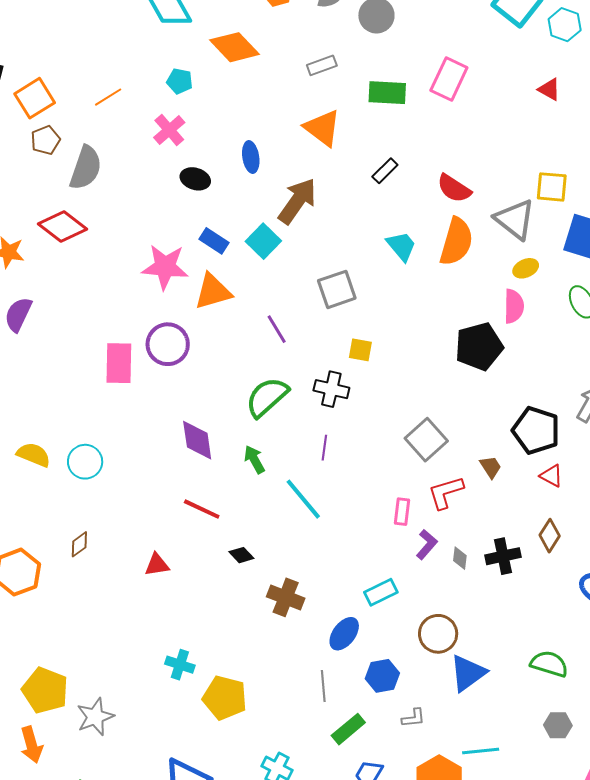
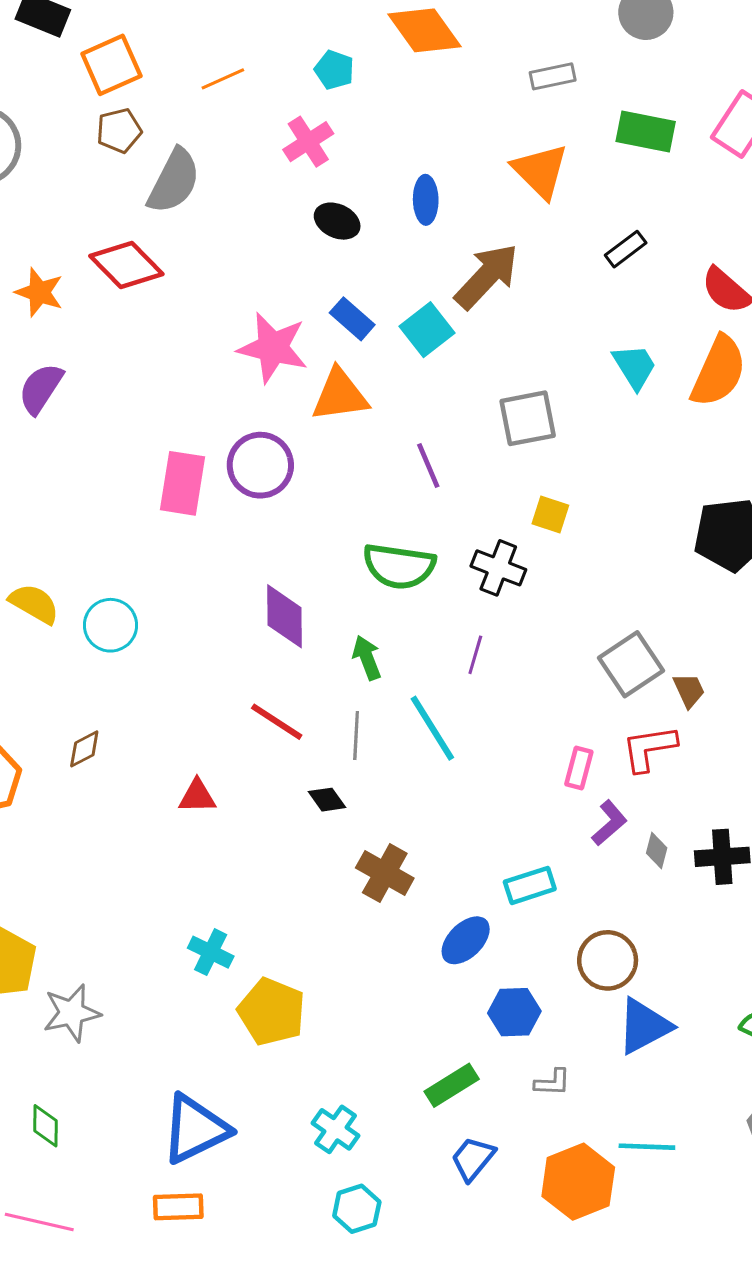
green semicircle: (267, 397) -> (399, 566), turned -138
brown trapezoid: (491, 467) -> (689, 690), moved
gray line: (323, 686) -> (356, 736), moved

